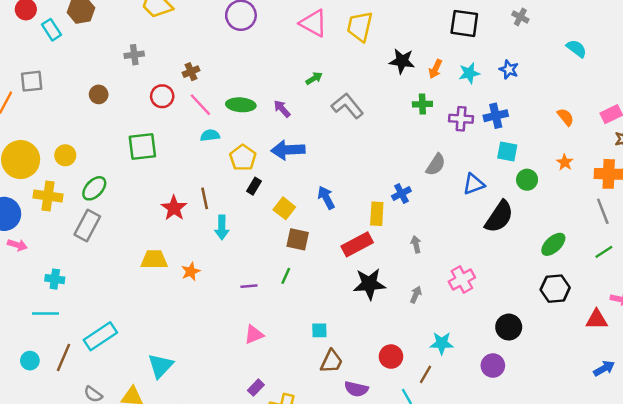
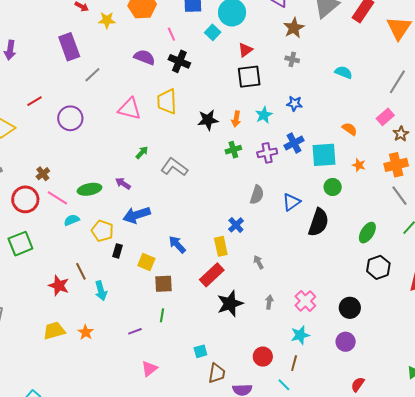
red circle: (162, 96) -> (25, 199), size x1.4
cyan square: (507, 151) -> (324, 155), moved, size x1.5
pink cross: (462, 280) -> (305, 301), moved

